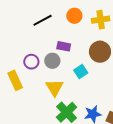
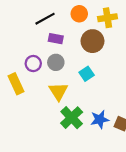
purple rectangle: (64, 46) -> (56, 39), moved
brown circle: (100, 52) -> (92, 41), moved

